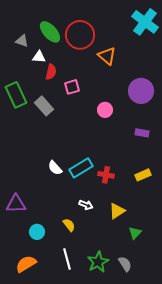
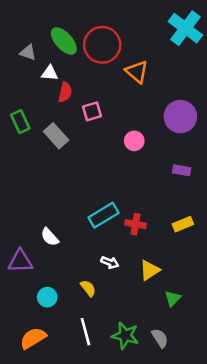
green rectangle: (16, 95) -> (20, 122), size x0.7
white semicircle: (55, 168) -> (50, 237), moved
green star: (98, 262) -> (125, 336), turned -30

